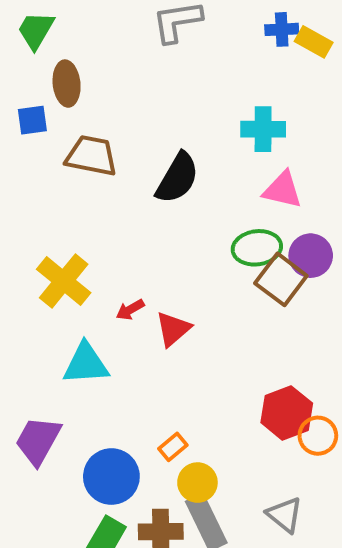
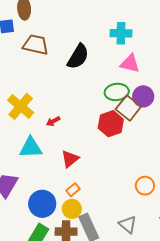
red triangle: (173, 329) -> (70, 159), moved
red hexagon: (287, 413) -> (111, 124), moved
yellow circle: (197, 483) -> (72, 209), moved

